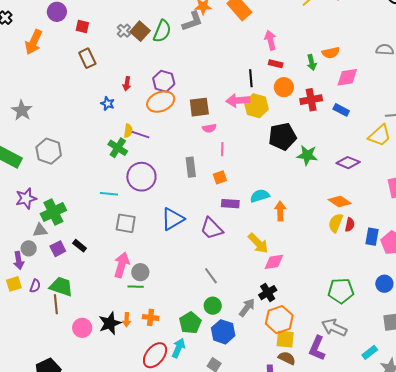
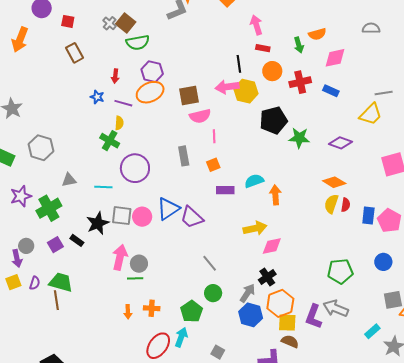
green semicircle: (162, 31) -> (138, 42), moved, turned 60
pink semicircle: (209, 128) -> (200, 116), size x1.5
purple line: (141, 135) -> (123, 103), moved
purple trapezoid: (212, 228) -> (192, 217), moved
gray triangle: (40, 230) -> (69, 180), moved
yellow arrow: (258, 243) -> (255, 228), turned -55
black star: (110, 323) -> (98, 223), moved
pink circle: (82, 328) -> (142, 217), moved
blue hexagon: (223, 332) -> (251, 315), moved
purple L-shape: (317, 348) -> (314, 317), moved

